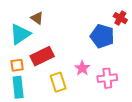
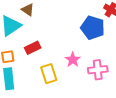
red rectangle: (42, 56) -> (33, 48), size x0.7

